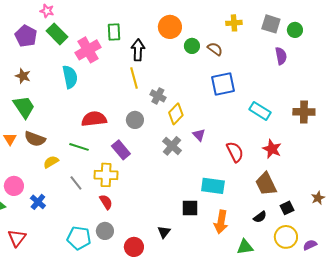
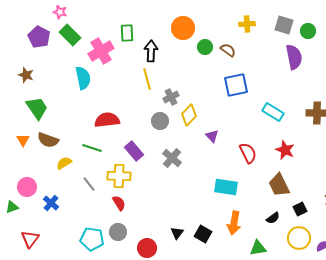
purple semicircle: (281, 56) -> (294, 57), size x1.4
brown star: (23, 76) -> (26, 75), moved
gray cross: (158, 96) -> (171, 97), turned 35
gray circle: (135, 120) -> (160, 121), moved
gray cross: (172, 146) -> (172, 158), moved
black square: (190, 208) -> (203, 234), moved, turned 30

